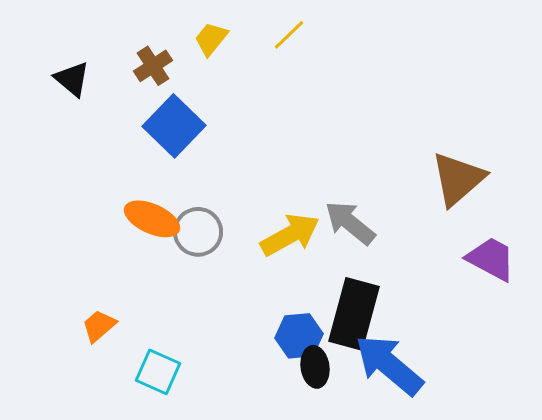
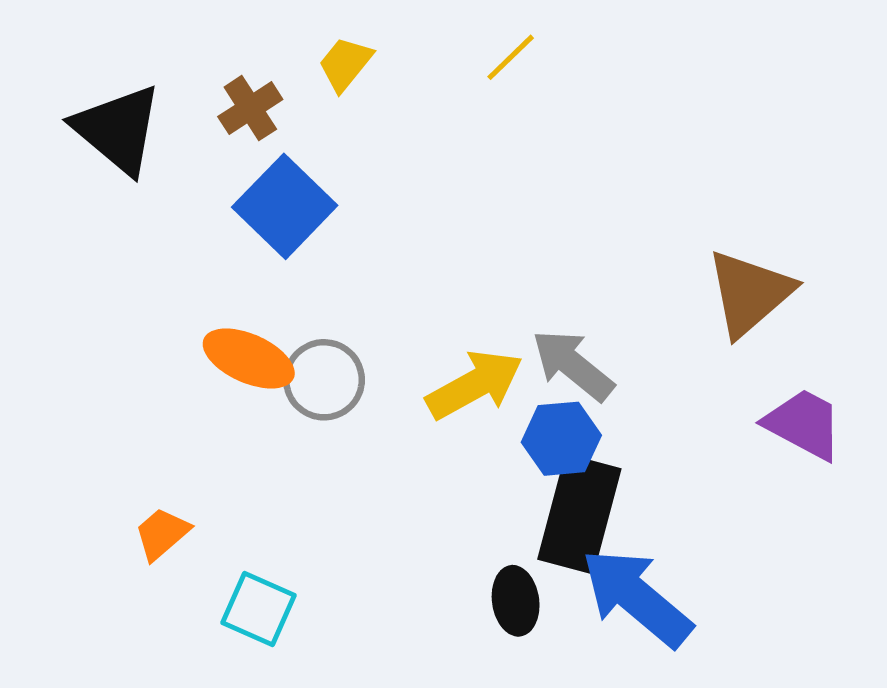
yellow line: (289, 35) -> (511, 57), moved
black triangle: (72, 79) -> (118, 129), size x1.6
blue hexagon: (299, 336) -> (561, 439), moved

